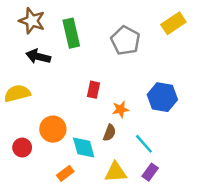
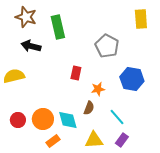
yellow rectangle: (173, 23) -> (141, 19), turned -60
gray pentagon: (125, 40) -> (107, 46), moved
orange circle: (53, 129) -> (43, 119), moved

